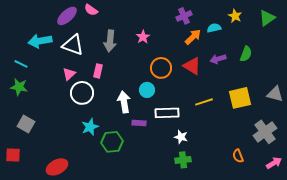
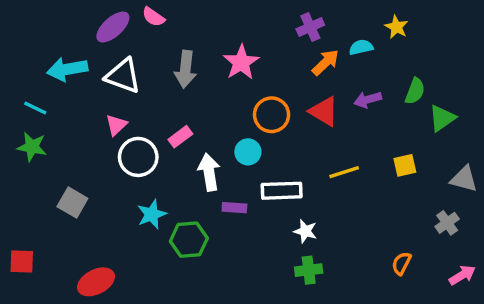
green triangle: (267, 18) -> (442, 118), moved
pink star: (143, 37) -> (241, 62), size x1.5
pink rectangle: (98, 71) -> (180, 137), moved, turned 40
gray triangle: (275, 94) -> (464, 179), moved
yellow square: (240, 98) -> (405, 165), size x0.6
gray square: (26, 124) -> (72, 203), moved
gray cross: (265, 132) -> (447, 223), size x0.6
orange semicircle: (238, 156) -> (401, 263), turned 48

